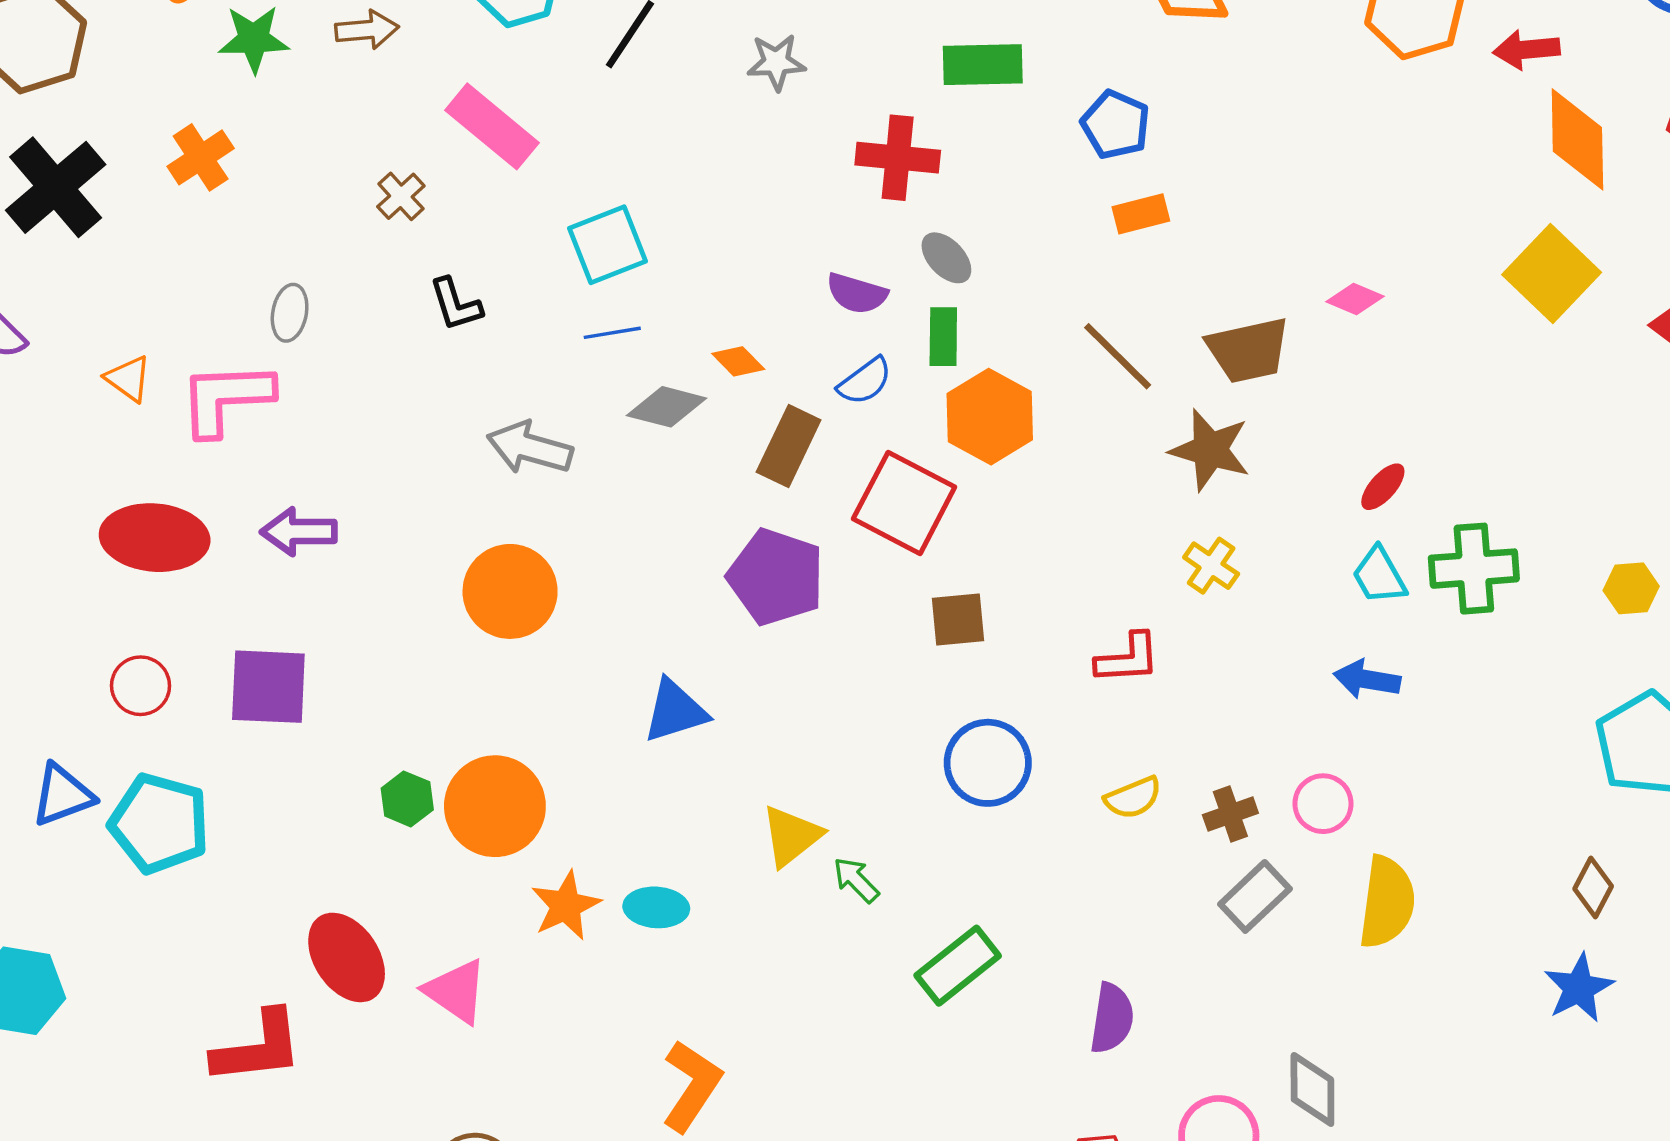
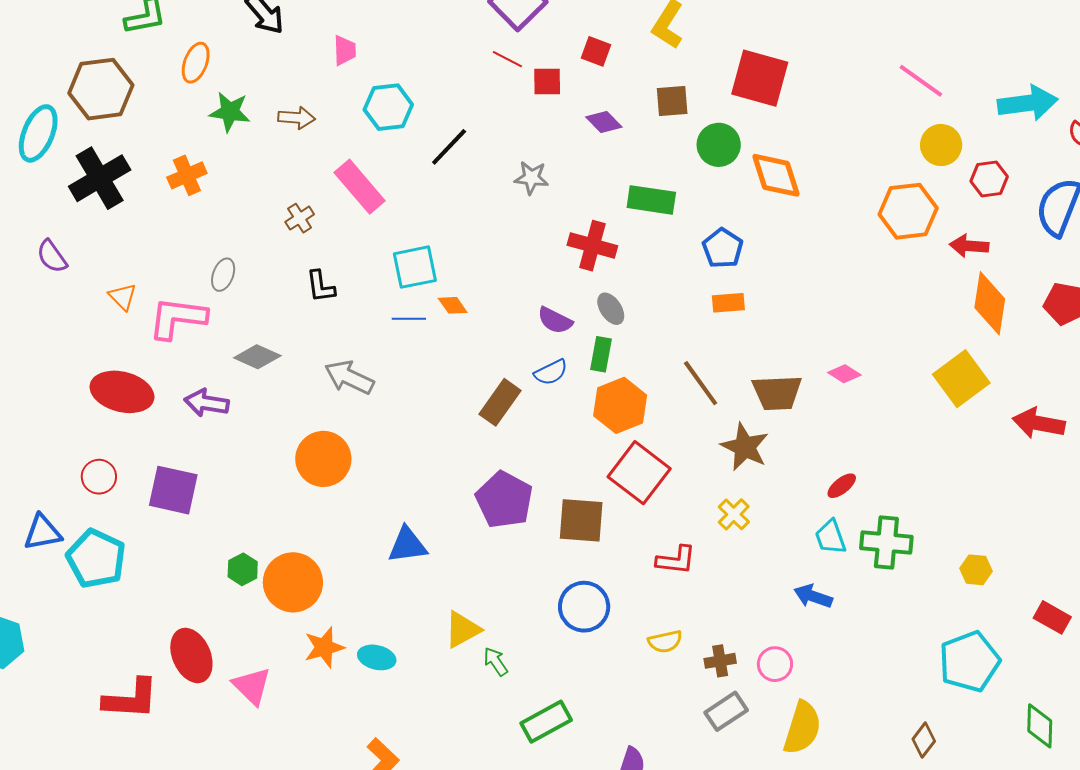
orange diamond: (738, 361) -> (453, 305), moved
gray diamond: (667, 407) -> (257, 357), moved
red square: (904, 503) -> (639, 473), moved
purple pentagon: (776, 577) -> (504, 500), moved
brown square: (958, 620) -> (581, 520), size x1.4

